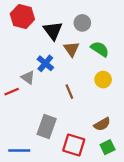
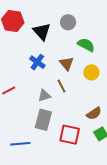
brown triangle: (71, 49) -> (67, 64), moved
gray triangle: (28, 77) -> (44, 96), moved, turned -48

